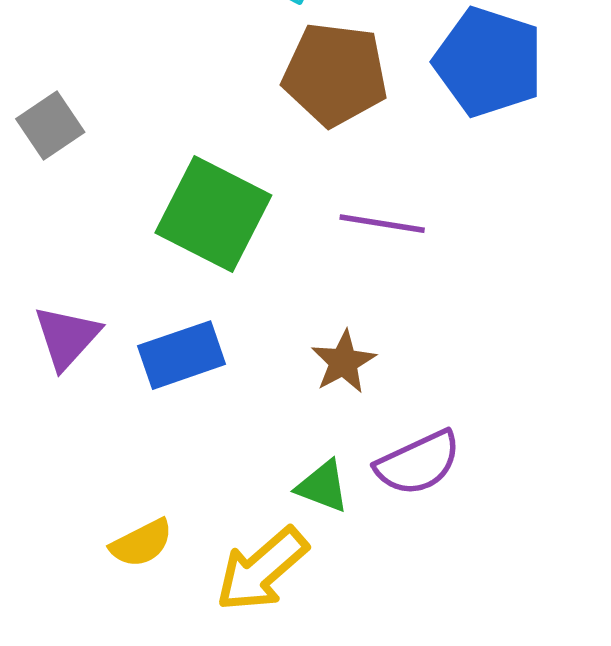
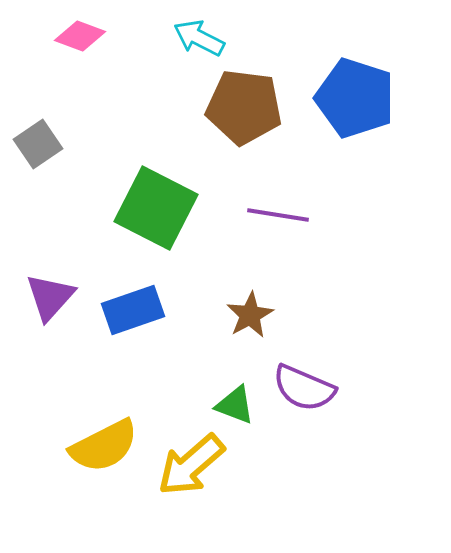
purple semicircle: (418, 463) -> (304, 388), turned 48
yellow semicircle: (141, 543) -> (104, 446), size x1.5

